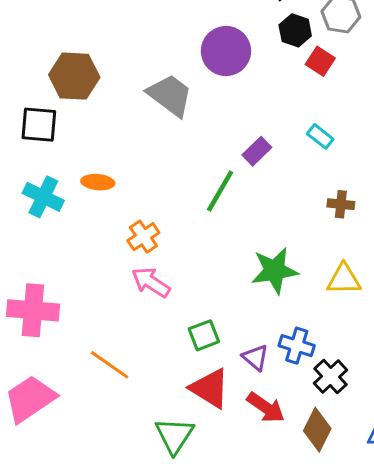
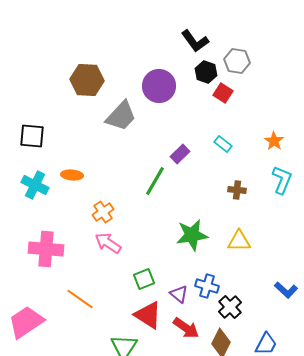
brown hexagon: (74, 76) -> (87, 80), moved
gray trapezoid: (170, 95) -> (121, 116), turned 96
pink cross: (33, 310) -> (46, 249), moved

